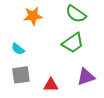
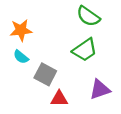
orange star: (33, 16) -> (21, 30), moved
gray square: (21, 75) -> (45, 74), moved, turned 36

